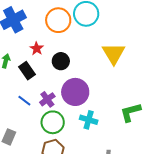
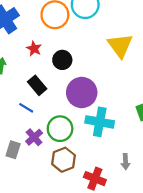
black rectangle: (27, 71) -> (37, 85), moved
purple cross: (47, 99) -> (34, 137), moved
cyan cross: (89, 120) -> (100, 122), size x1.4

